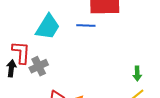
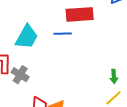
gray cross: (39, 66) -> (20, 75), turned -30

